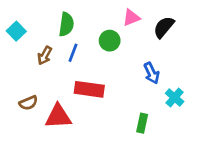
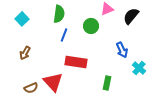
brown arrow: (45, 55) -> (25, 53), moved
brown semicircle: (28, 103) -> (31, 88), moved
red triangle: (58, 116) -> (53, 82), turned 50
green rectangle: (142, 123) -> (107, 83), moved

